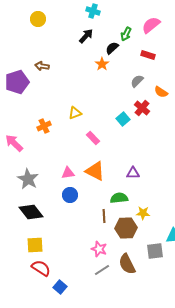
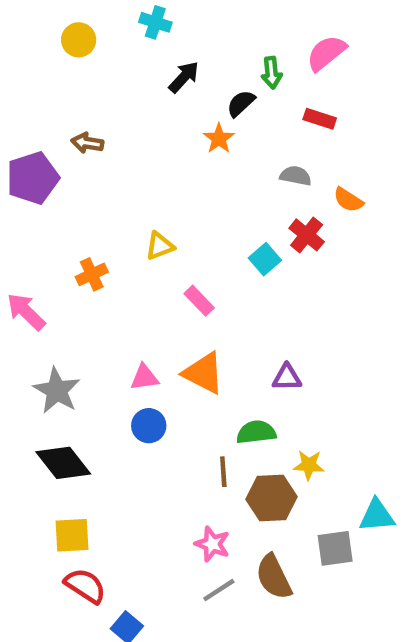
cyan cross: (93, 11) -> (155, 22), moved
green arrow: (126, 34) -> (272, 73), turned -32
gray semicircle: (137, 81) -> (296, 176), turned 56

